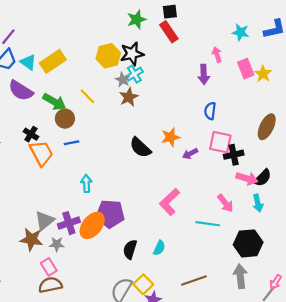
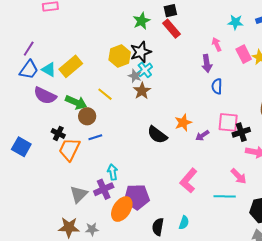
blue semicircle: (210, 111) -> (217, 86), moved
orange trapezoid: (41, 153) -> (69, 149), turned -120
gray triangle: (45, 221) -> (79, 194), moved
purple cross: (69, 223) -> (104, 189), moved

